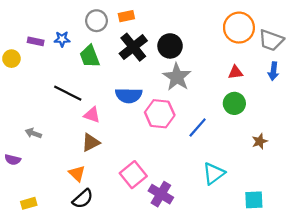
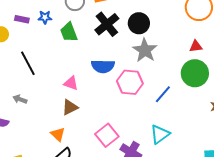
black line: (68, 93) -> (28, 63), moved, turned 35
green circle: (234, 103) -> (195, 73), size x1.4
cyan triangle: (214, 173) -> (160, 134), moved

